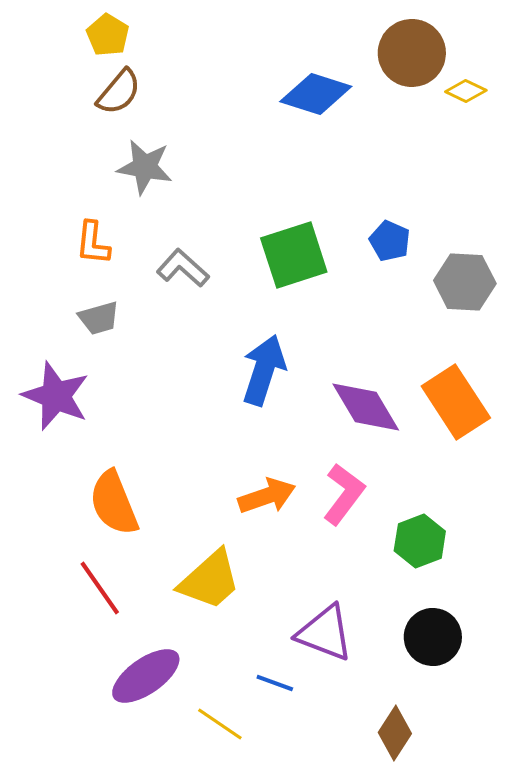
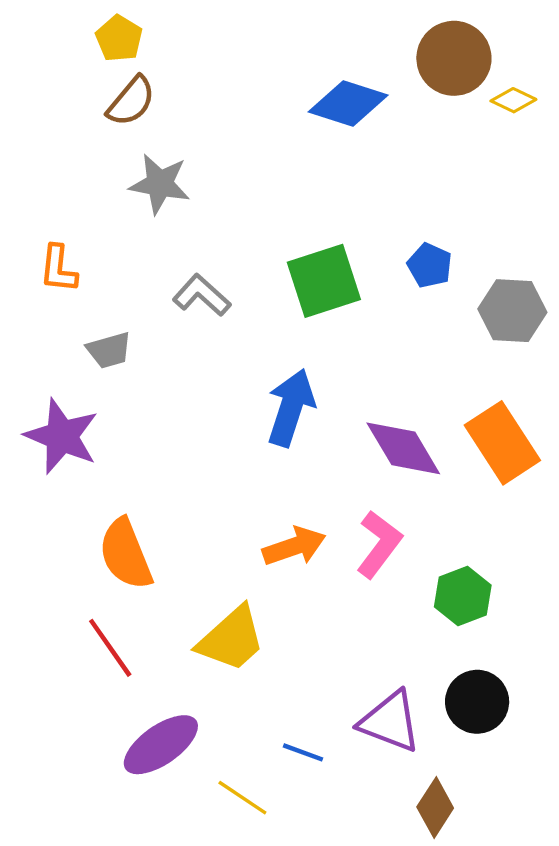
orange L-shape: (93, 243) -> (58, 269), moved
purple triangle: (325, 633) -> (390, 722), moved

